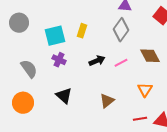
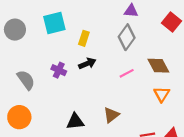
cyan square: (55, 36) -> (54, 23), moved
black arrow: (97, 61) -> (87, 64), moved
orange triangle: (145, 90) -> (162, 94), moved
black triangle: (64, 96) -> (75, 122), moved, turned -48

